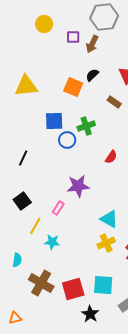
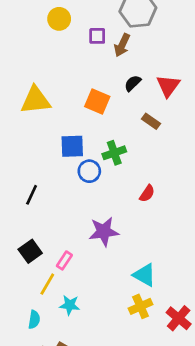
black semicircle: (92, 75) -> (133, 83), moved
pink rectangle: (58, 208) -> (64, 260), moved
cyan semicircle: (17, 260) -> (34, 320), moved

